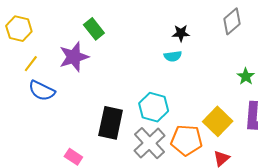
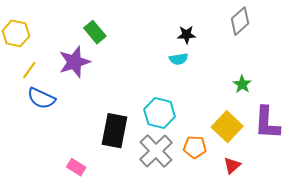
green star: (246, 76) -> (242, 84), moved
orange pentagon: (187, 140) -> (195, 147), size x0.7

